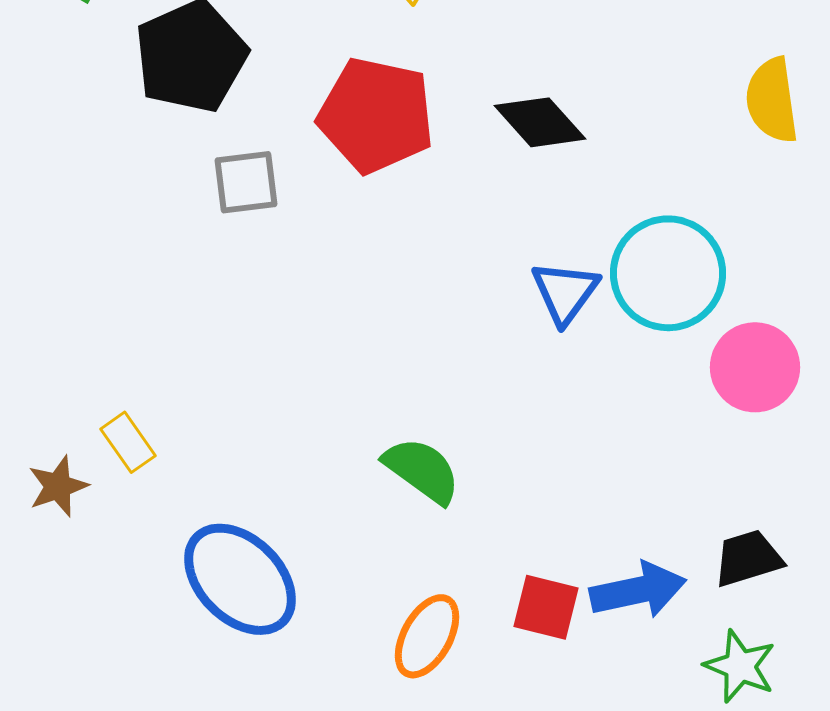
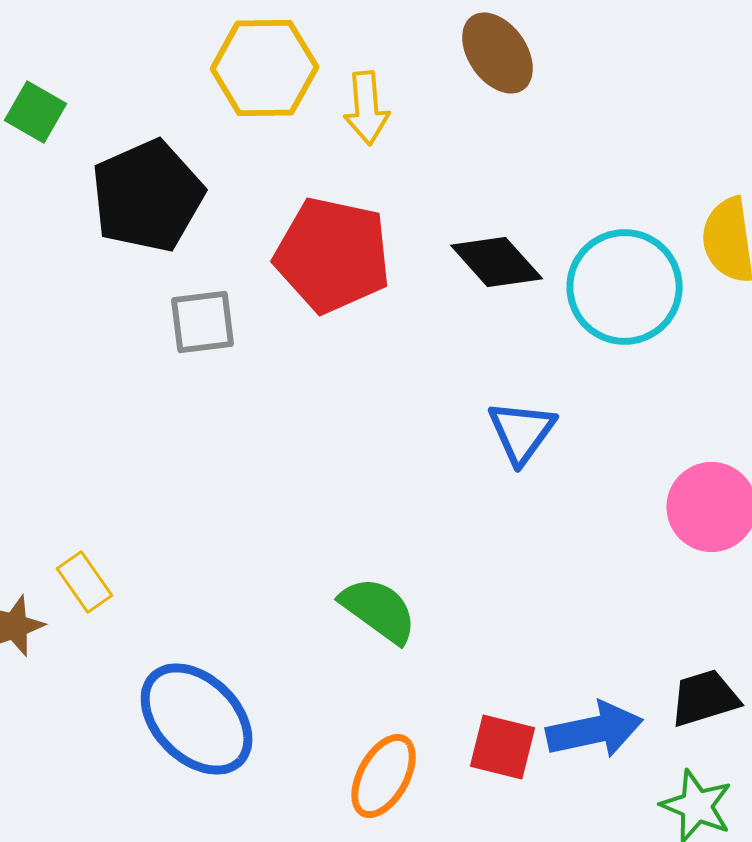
cyan circle: (668, 273) -> (625, 287), moved

